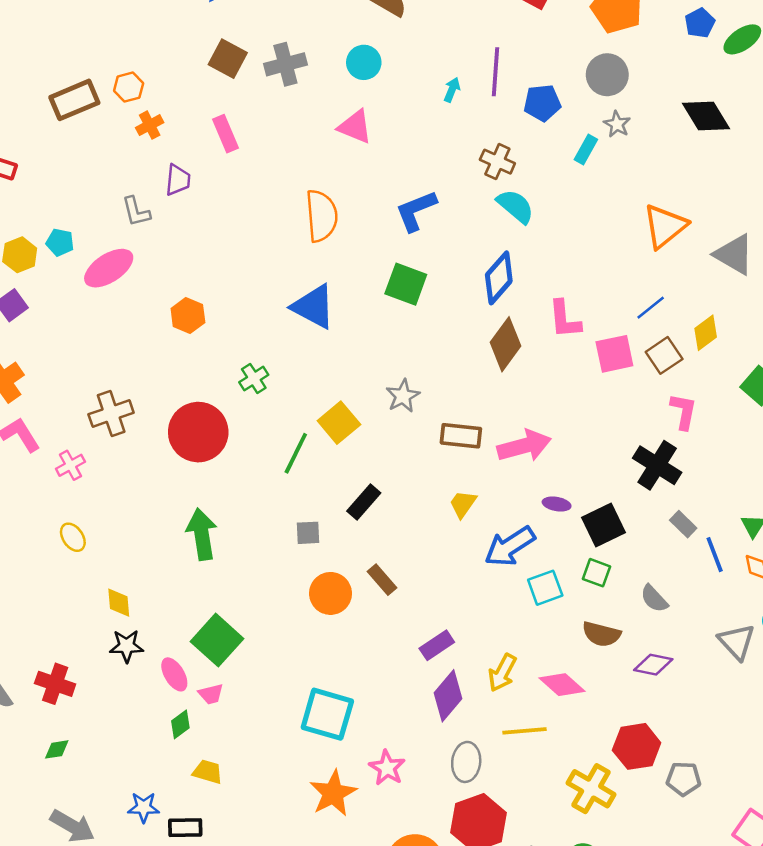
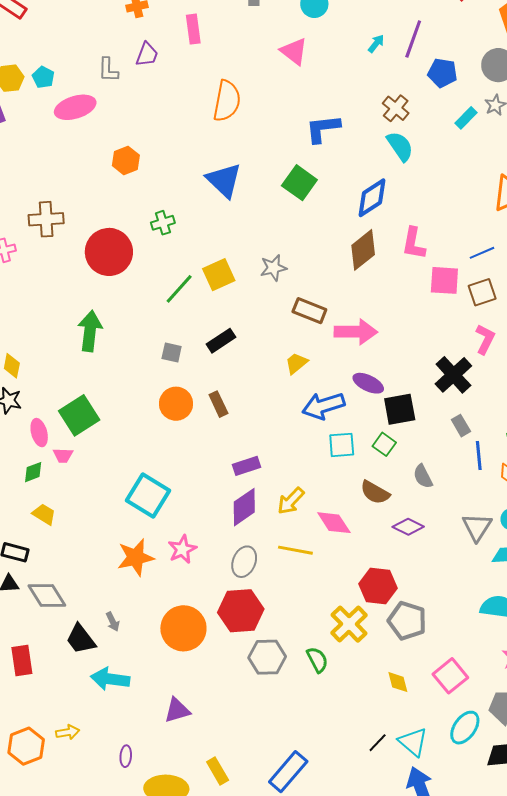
orange semicircle: (322, 216) -> (227, 101), moved
purple ellipse: (557, 504) -> (368, 383), size x1.4
gray pentagon: (684, 779) -> (407, 621), size x1.4
yellow cross: (591, 789) -> (349, 624), moved

